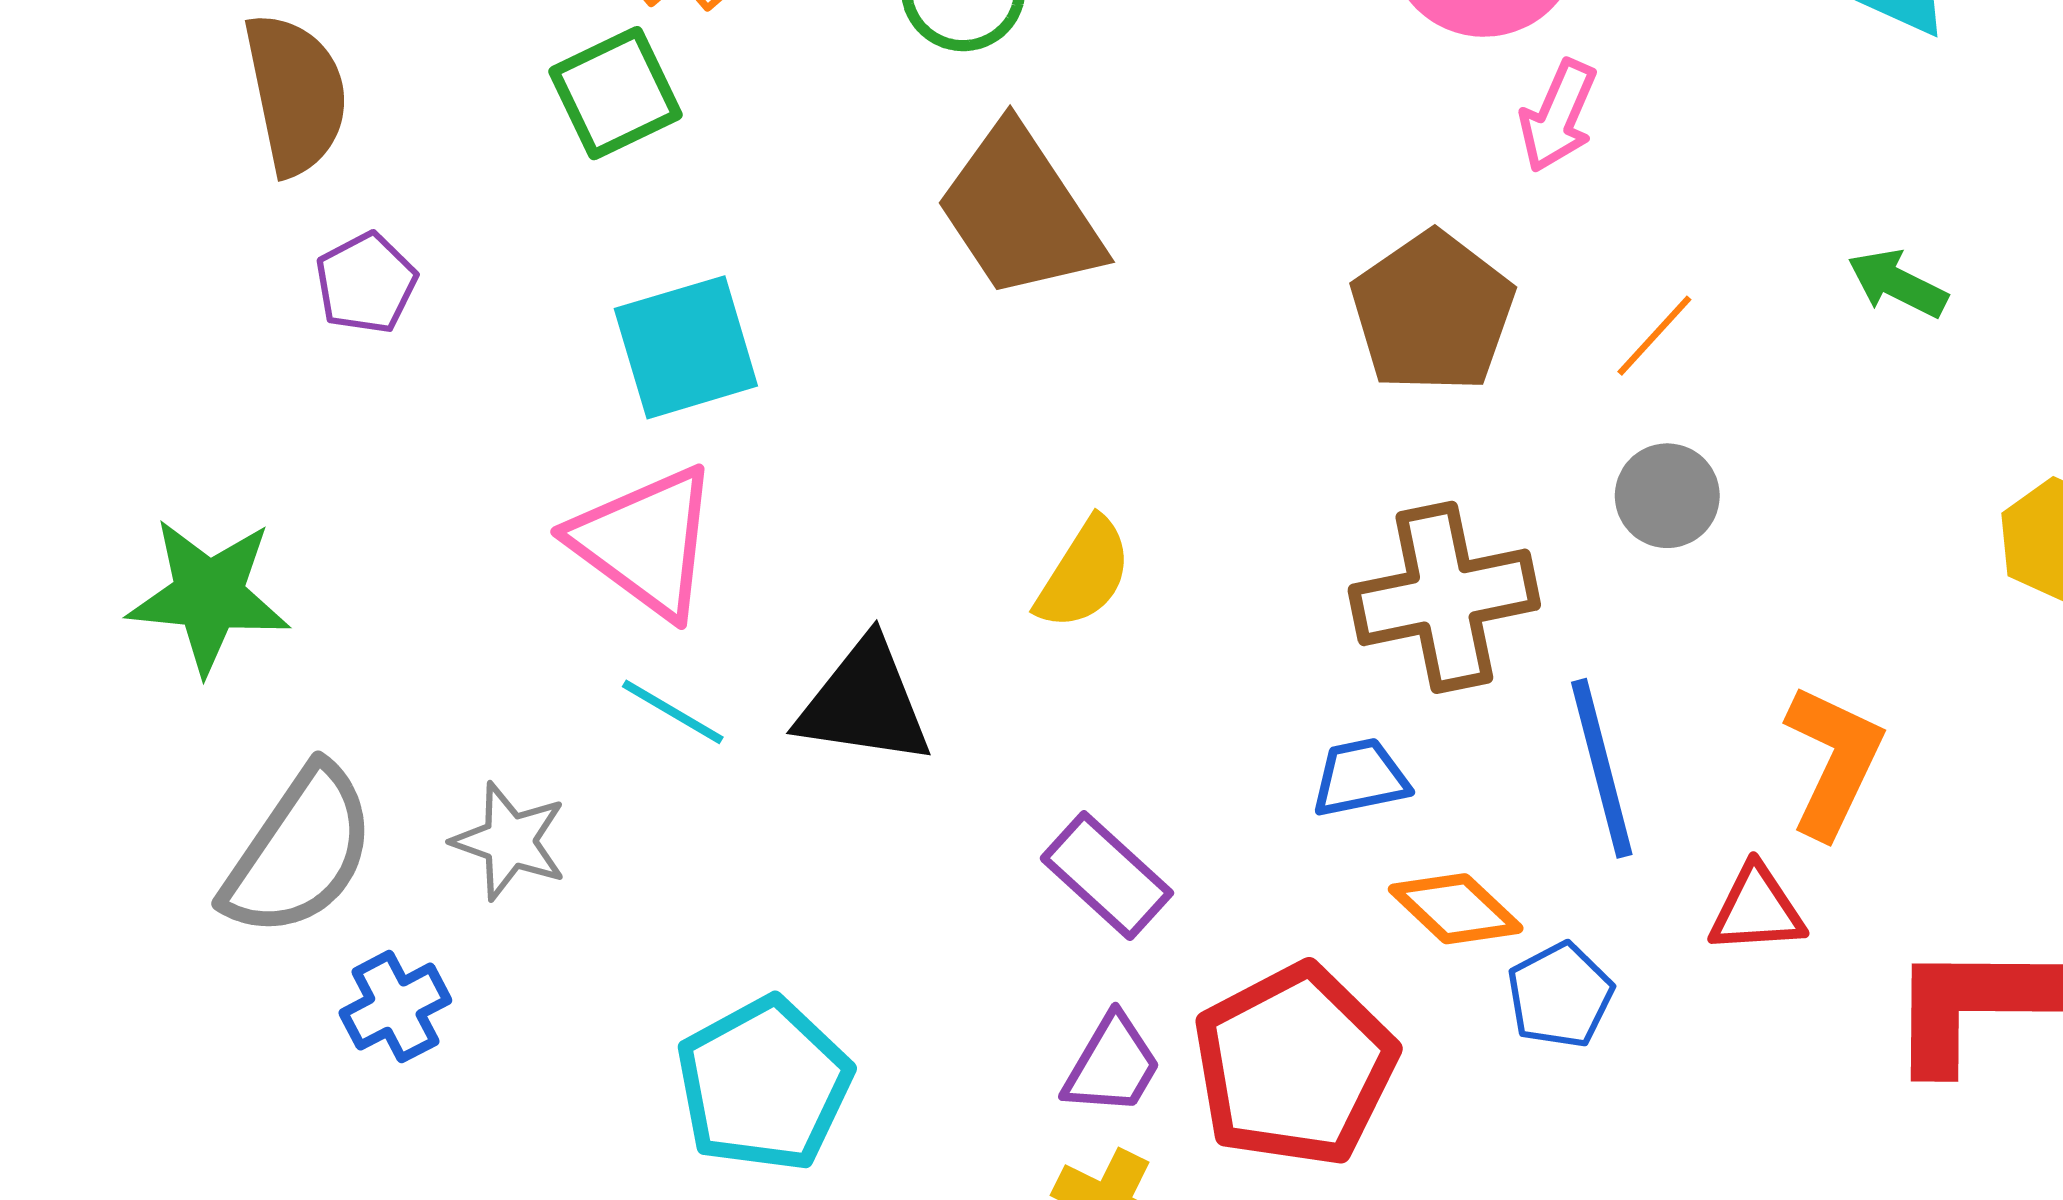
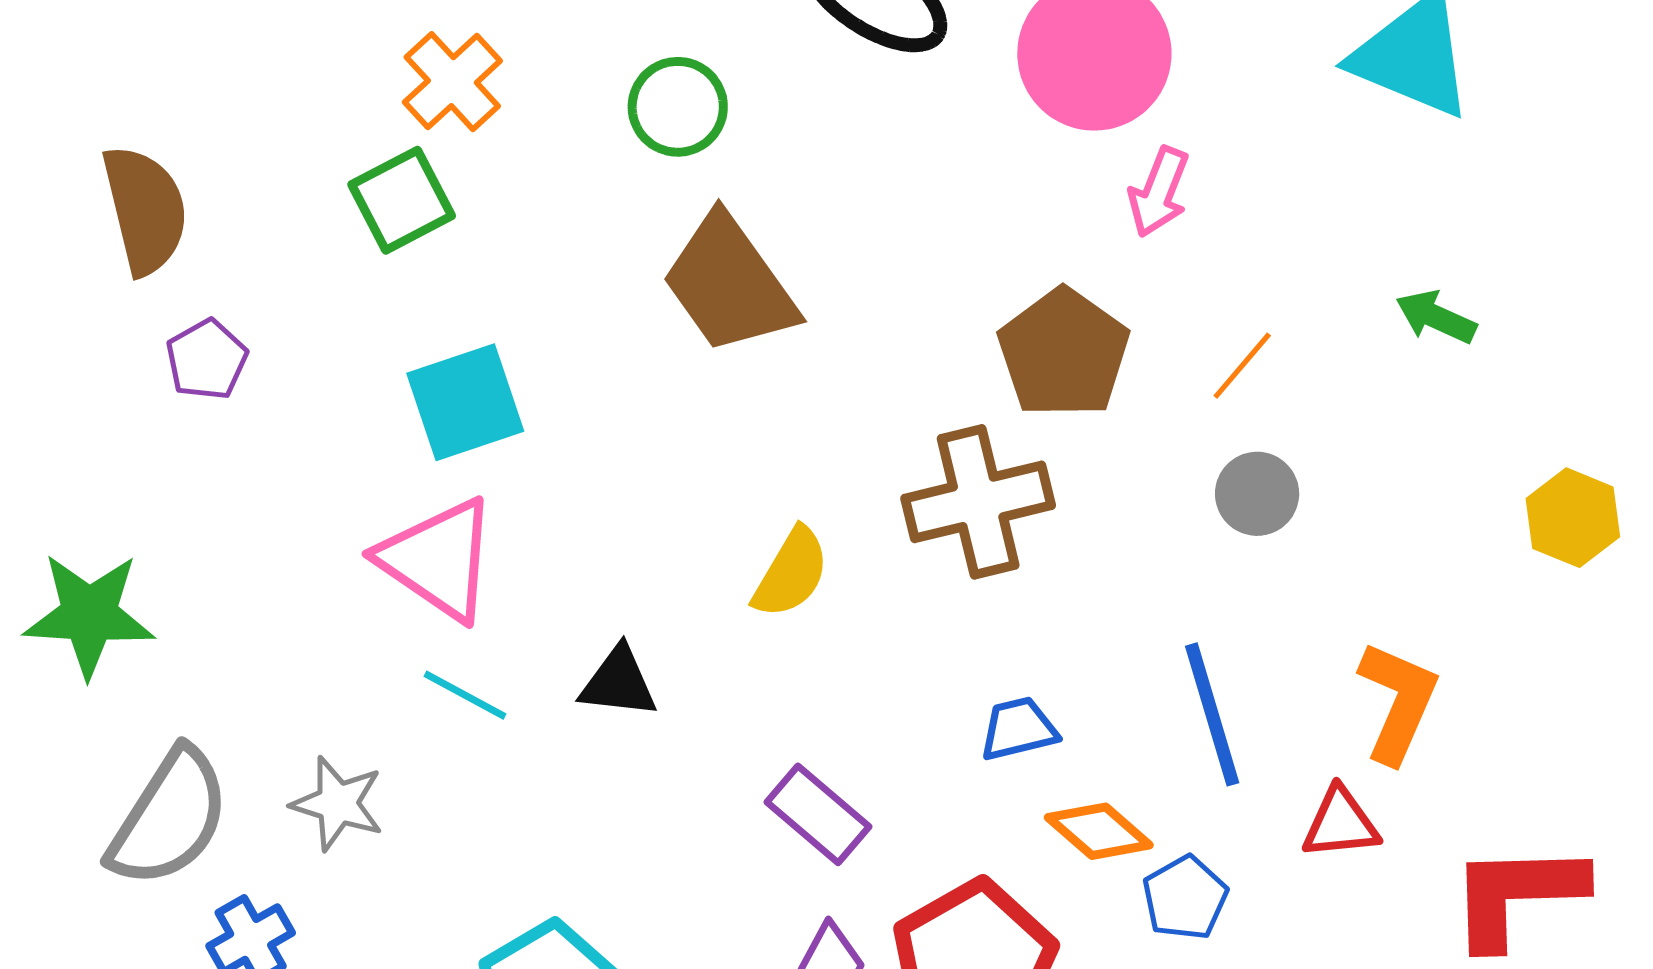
brown cross: (1444, 597) -> (978, 502), moved
black triangle: (864, 703) -> (619, 682), size x0.7

